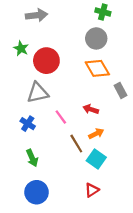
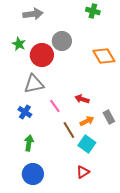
gray circle: (96, 38) -> (62, 41), moved
orange diamond: (97, 68) -> (104, 56), moved
gray rectangle: (121, 90) -> (109, 117), moved
green arrow: (32, 158) -> (29, 143), turned -147

